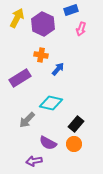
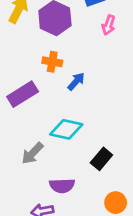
purple semicircle: (48, 143) -> (62, 186), turned -30
orange circle: (74, 144) -> (116, 203), moved

